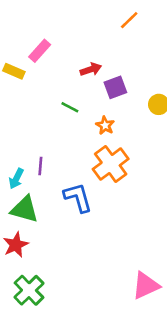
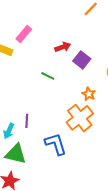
purple square: (115, 87) -> (82, 60), turned -30
orange star: (105, 125) -> (89, 94), moved

